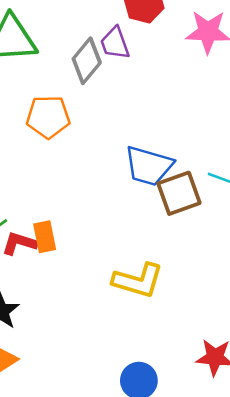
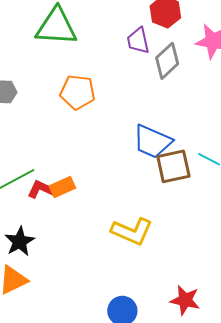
gray diamond: (87, 61) -> (167, 61), moved
orange rectangle: (45, 237) -> (62, 187), turned 70

